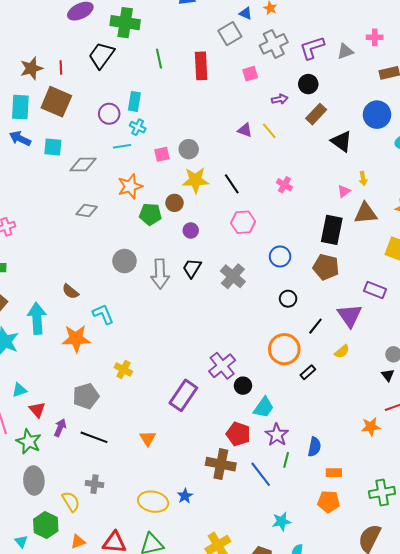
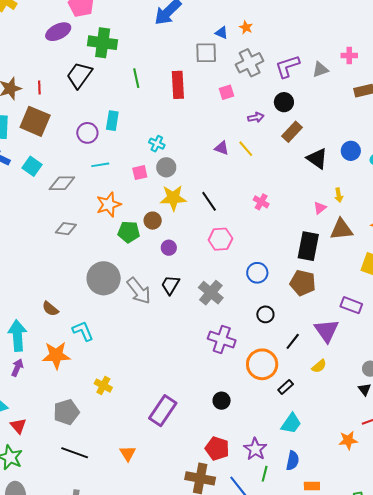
gray square: (230, 34) -> (206, 53), turned 30
blue circle: (377, 115) -> (351, 151), moved, size x0.7
cyan cross: (138, 127) -> (157, 144), moved
cyan square: (53, 147) -> (32, 166), turned 30
gray circle: (124, 261) -> (104, 278), size x1.4
gray arrow: (160, 274) -> (139, 291), turned -36
purple cross: (222, 366) -> (222, 339), moved, turned -32
cyan trapezoid: (264, 407) -> (291, 423), moved
purple arrow: (60, 428) -> (17, 368), moved

